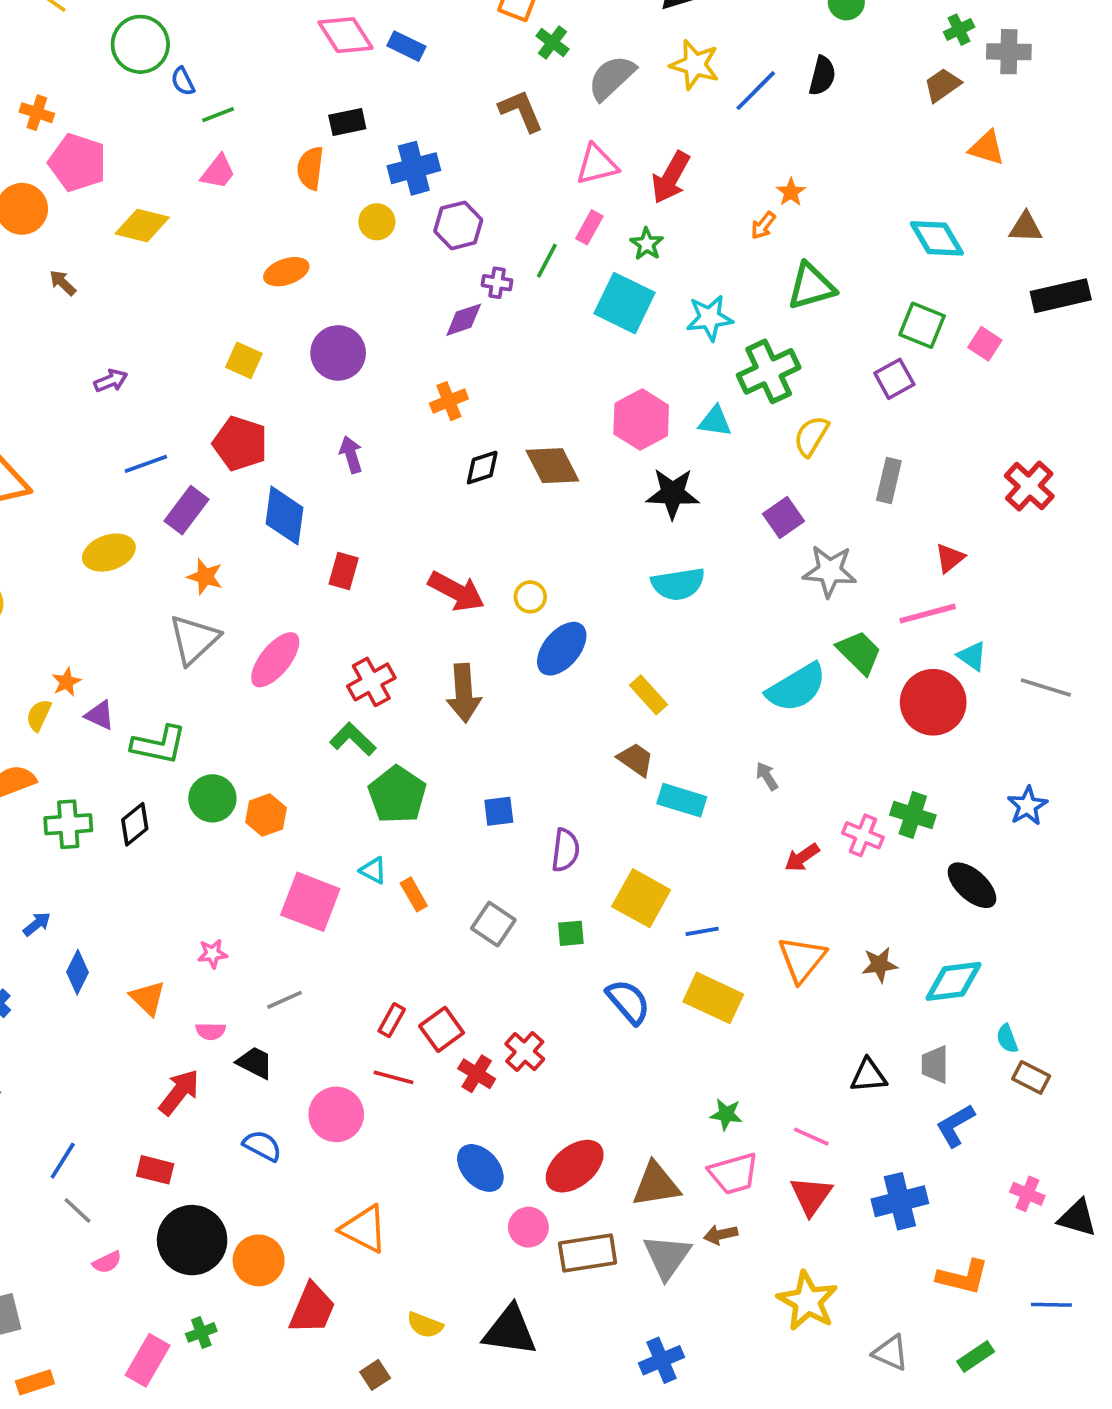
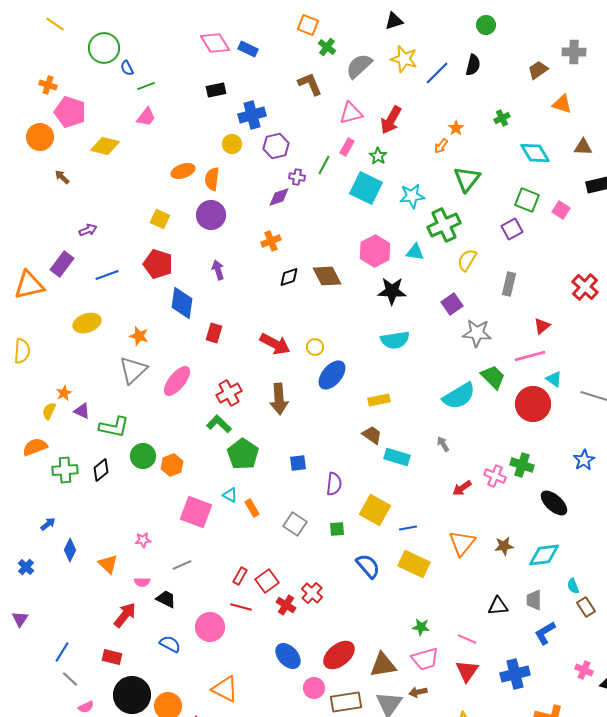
green cross: (959, 30) -> (502, 118), moved
orange semicircle: (310, 168) -> (212, 179), moved
green triangle: (811, 286) -> (467, 179), turned -36
purple rectangle: (187, 510) -> (62, 264), moved
yellow rectangle: (649, 695) -> (379, 400), turned -60
brown rectangle: (1031, 1077) -> (586, 607), turned 30

